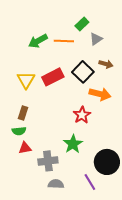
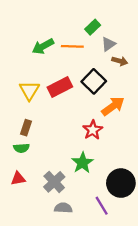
brown arrow: (106, 64) -> (120, 61), moved
orange arrow: (100, 94) -> (113, 106), turned -50
red triangle: (25, 148) -> (18, 179), moved
gray cross: (48, 161) -> (54, 182), turned -36

